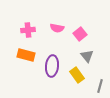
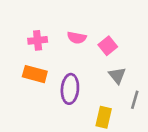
yellow rectangle: (77, 75) -> (104, 117), moved, turned 49
gray line: (100, 86) -> (135, 100), moved

